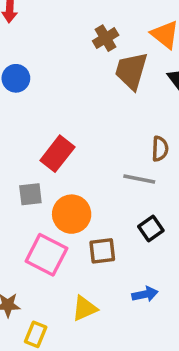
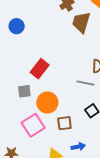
pink square: (46, 255) -> (33, 125), turned 30
blue arrow: (145, 294) -> (78, 147), moved

